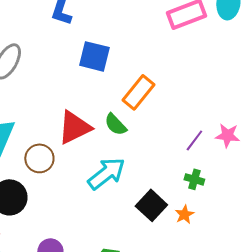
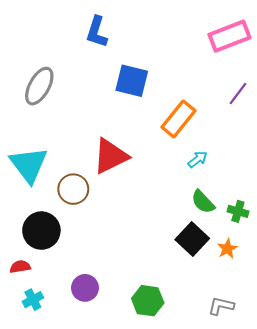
green semicircle: (115, 124) -> (203, 202), moved
purple line: (194, 140) -> (238, 93), moved
cyan arrow: (106, 173) -> (198, 159), moved, size x0.5

